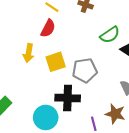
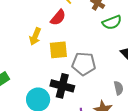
green semicircle: (110, 35) -> (112, 22), moved

